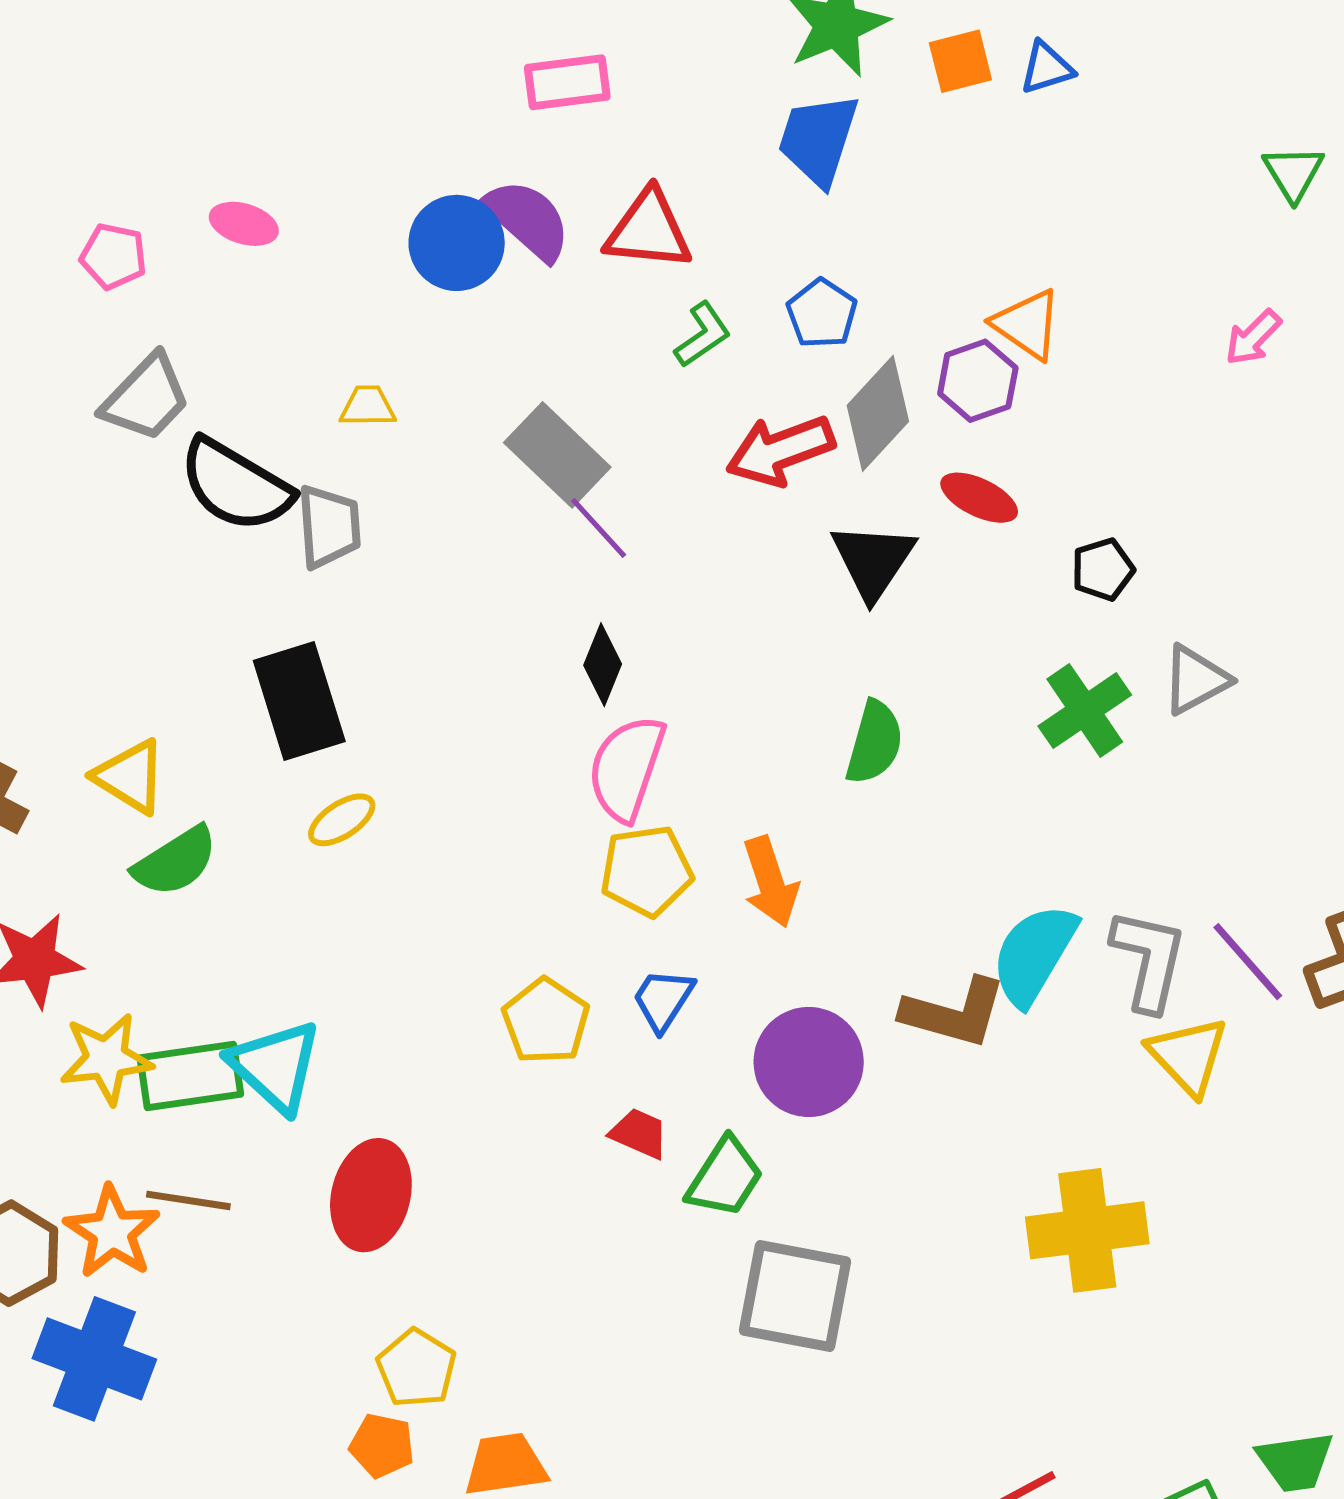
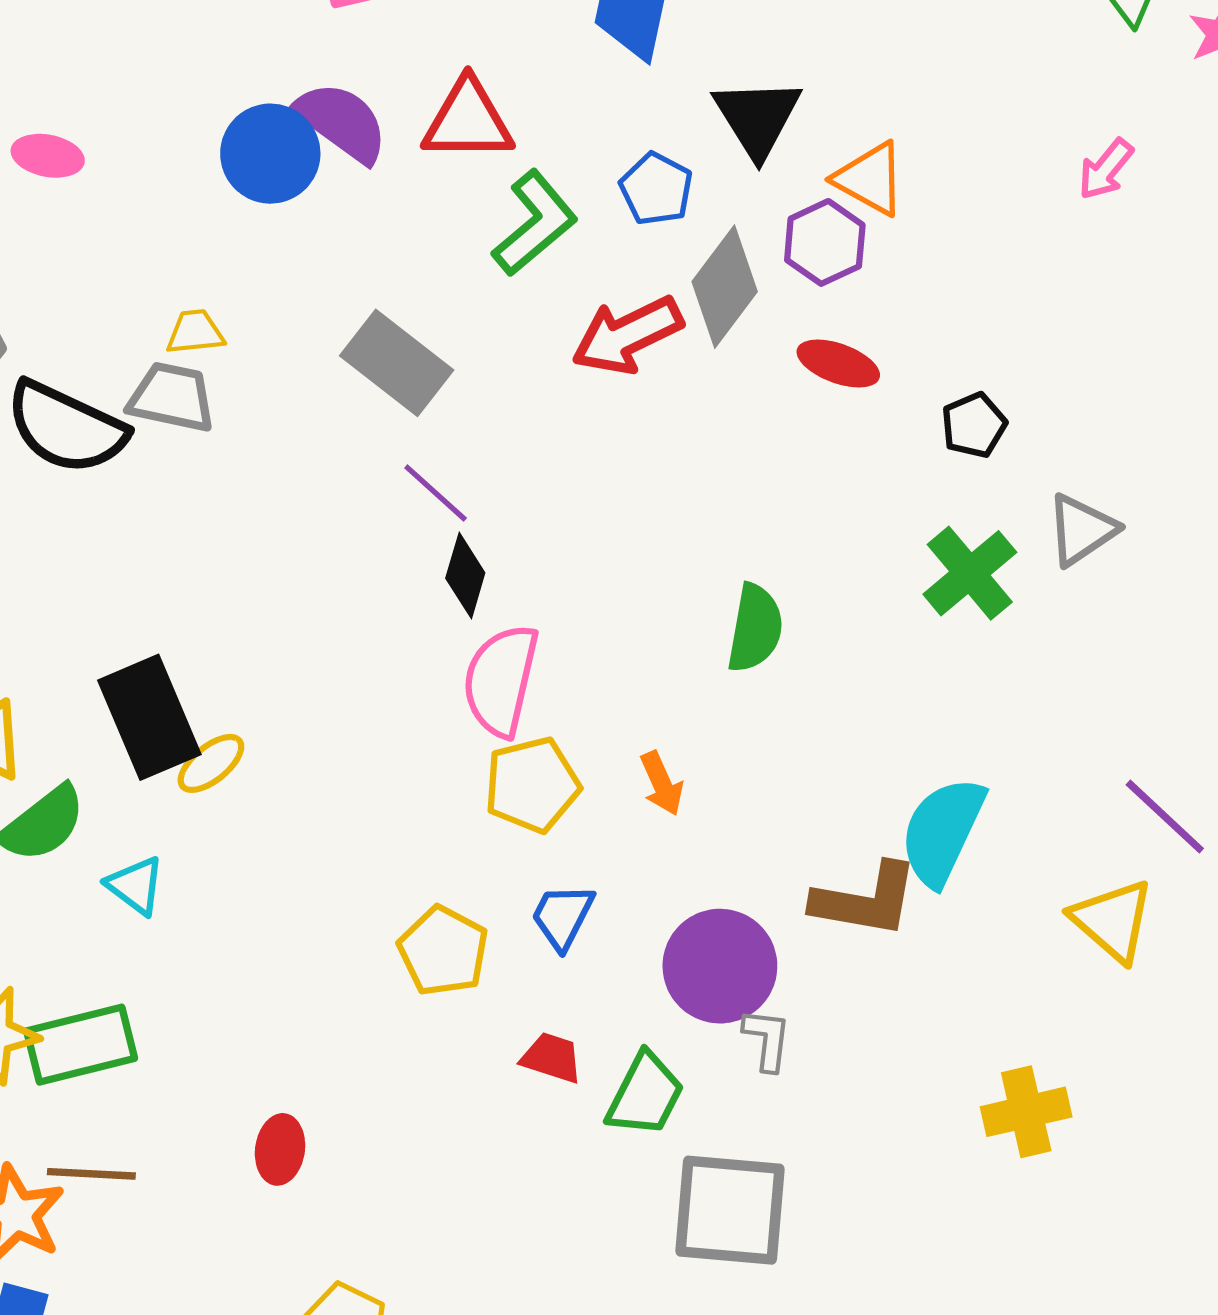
green L-shape: (703, 335) -> (535, 223), size x1.5
gray trapezoid: (329, 527) -> (172, 397), moved, turned -68
purple line: (599, 528) -> (436, 493), moved
black triangle: (873, 561) -> (757, 118), moved
black rectangle: (299, 701) -> (149, 717), moved
orange arrow: (770, 882) -> (662, 783), size x0.7
gray L-shape: (1149, 960) -> (767, 1039), moved, size x0.6
cyan triangle: (275, 1066) -> (136, 886), moved, size x0.6
red ellipse: (371, 1195) -> (280, 1149), size x0.6
yellow cross: (1087, 1230) -> (1026, 1112), size x0.7

